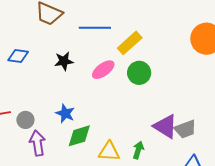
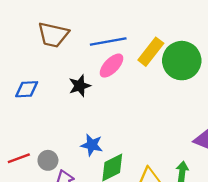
pink ellipse: (103, 70) -> (111, 66), moved
green circle: (139, 73) -> (182, 61), moved, size x1.4

